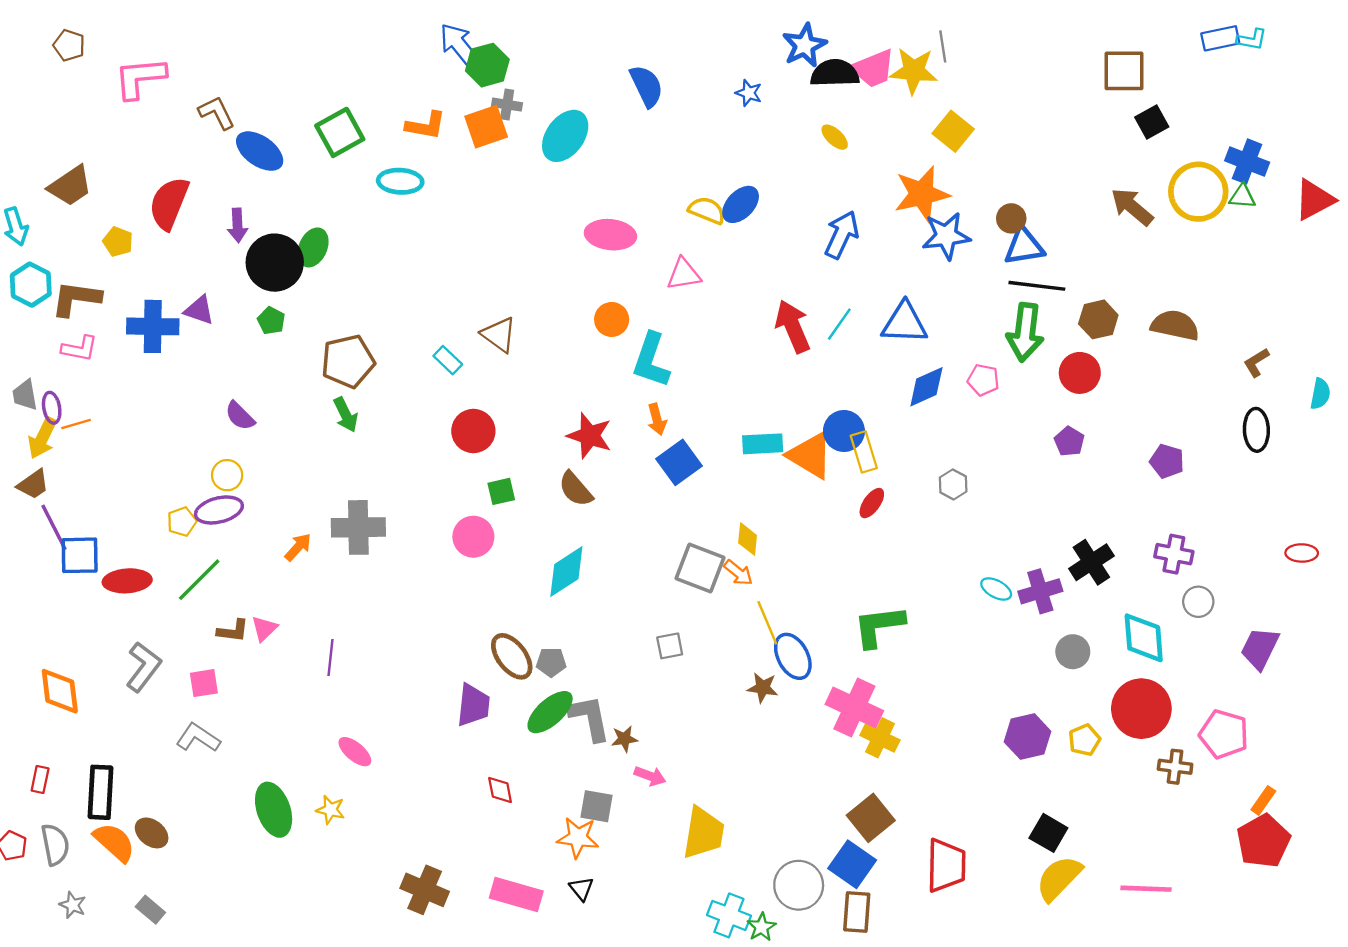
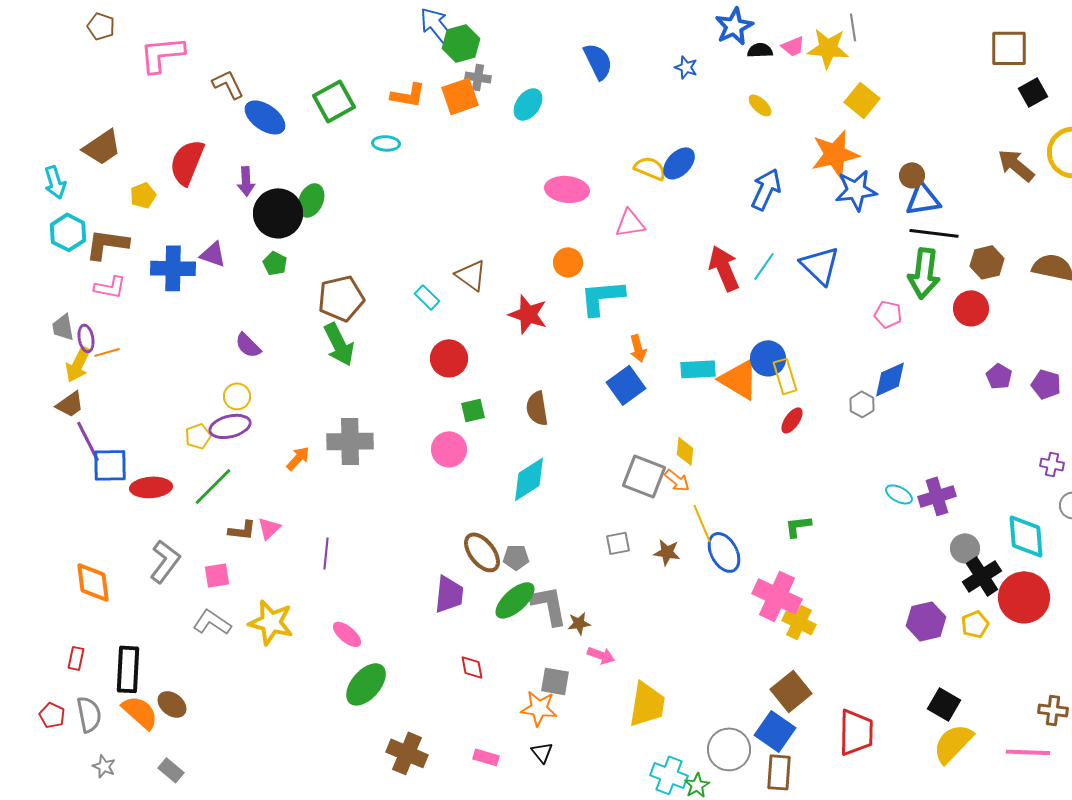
pink trapezoid: (873, 69) -> (793, 46), size x0.6
black semicircle: (835, 73) -> (760, 50), size x0.6
cyan ellipse: (565, 136) -> (528, 104), size x0.7
cyan ellipse: (400, 181) -> (386, 143), size x0.7
yellow pentagon: (118, 242) -> (143, 195), turned 30
blue triangle: (904, 323) -> (820, 265), turned 42
cyan L-shape: (651, 360) -> (602, 297), turned 66
blue diamond: (926, 387) -> (890, 379), moved
green arrow: (346, 415) -> (339, 344), size x1.4
orange arrow: (657, 419) -> (638, 348), moved
red star: (590, 436) -> (528, 314), moved
purple pentagon: (1069, 441) -> (999, 376), moved
brown semicircle: (576, 489) -> (537, 408), turned 32
purple cross: (1174, 554) -> (1052, 464), size x0.7
black cross: (1091, 562) -> (982, 576), moved
green L-shape: (879, 626) -> (798, 526), size x0.6
brown star: (763, 688) -> (667, 552), moved
brown cross: (1175, 767) -> (1053, 710), moved
green ellipse: (274, 810) -> (366, 684), moved, turned 60
yellow star: (330, 810) -> (271, 622), moved, size x1.8
pink rectangle: (516, 895) -> (486, 757), size x0.6

